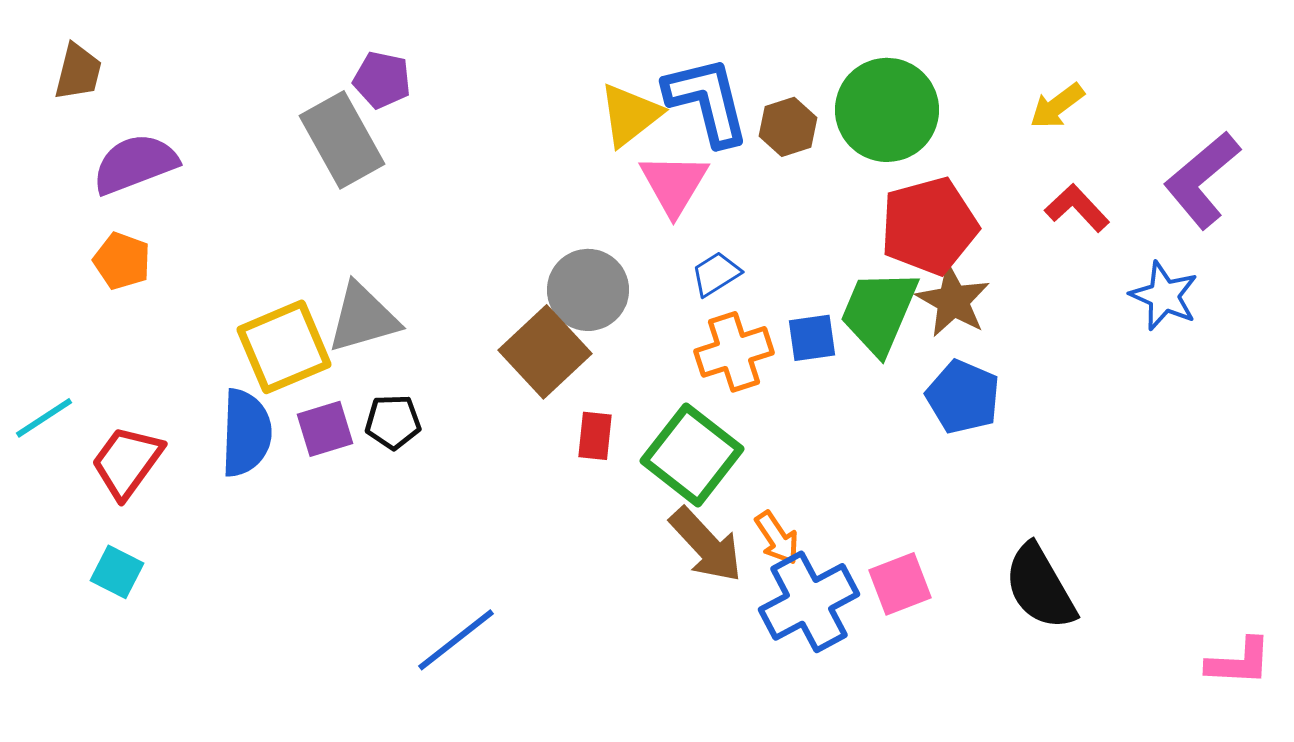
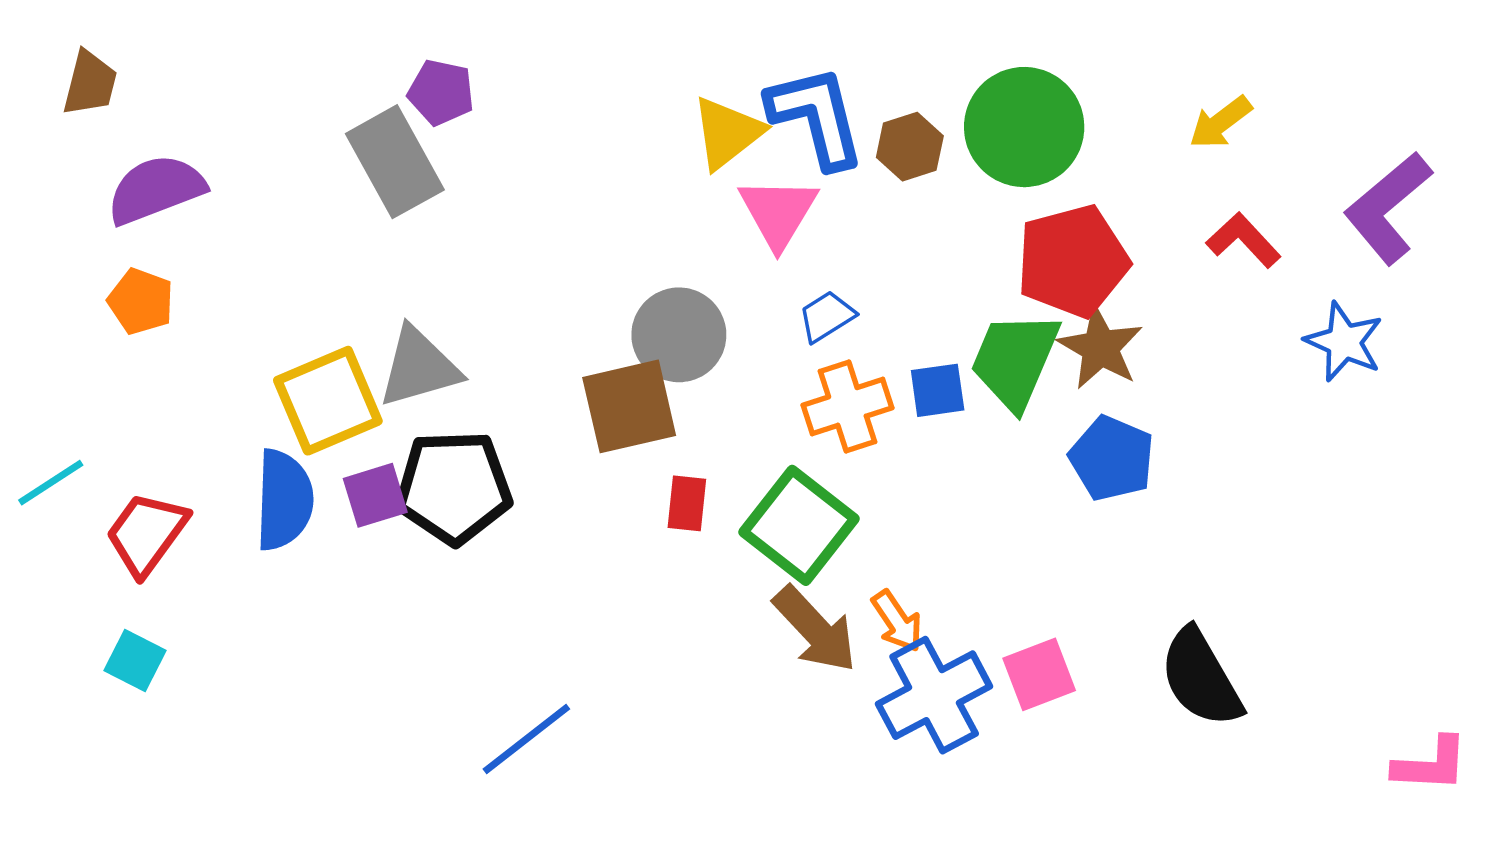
brown square: (545, 352) -> (629, 406), turned 30
black pentagon: (393, 422) -> (454, 487), size x1.8

